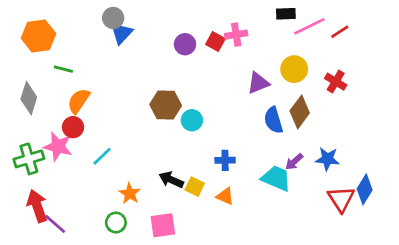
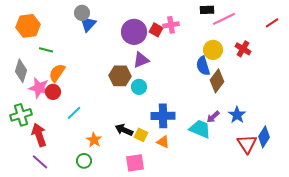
red line: (340, 32) -> (272, 23), moved
purple circle: (185, 44) -> (134, 32), size x1.6
red cross: (336, 82) -> (243, 49), moved
purple triangle: (258, 83) -> (141, 60), moved
blue semicircle: (273, 120) -> (203, 66), moved
pink star: (58, 147) -> (39, 88), moved
blue star: (327, 159) -> (237, 115), turned 30
blue cross: (225, 160) -> (163, 116), size x1.6
red arrow: (37, 206) -> (39, 135), moved
pink square: (163, 225) -> (135, 163), moved

